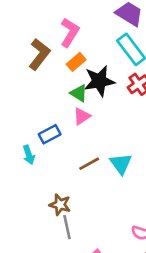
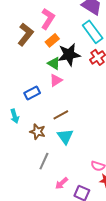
cyan arrow: (29, 155) -> (15, 116), moved
cyan triangle: (121, 164) -> (65, 137), moved
brown star: (60, 205) -> (38, 132), moved
gray line: (67, 227) -> (44, 161), turned 36

